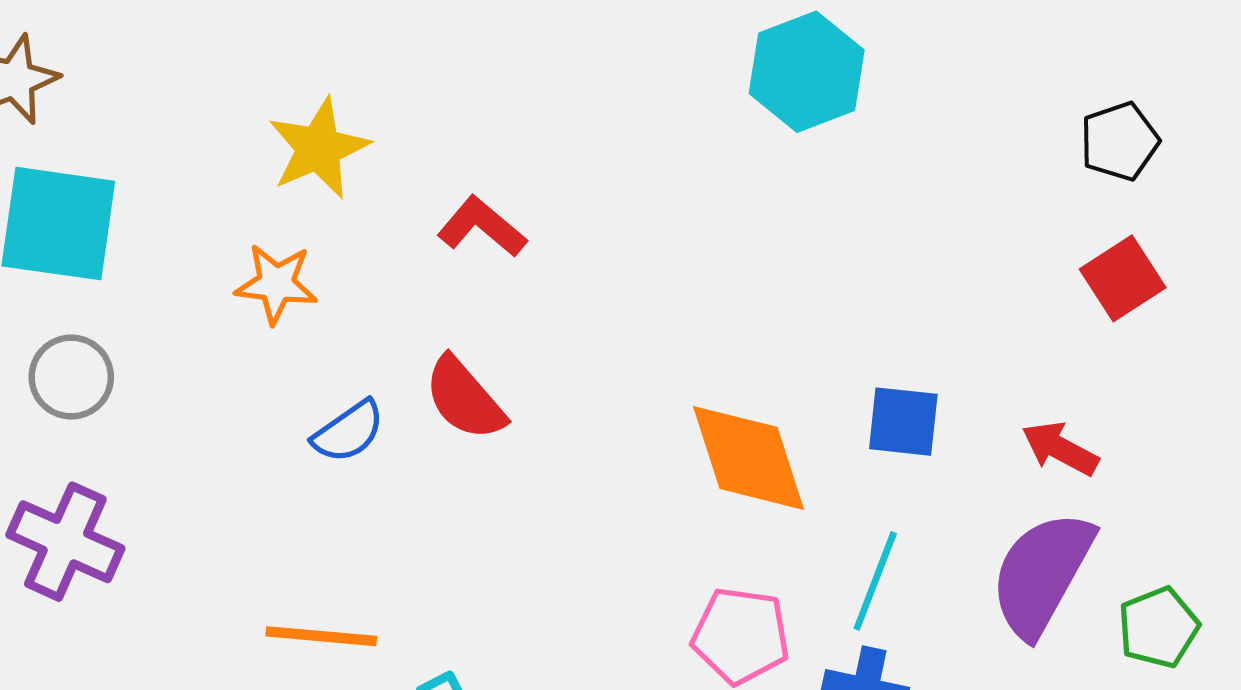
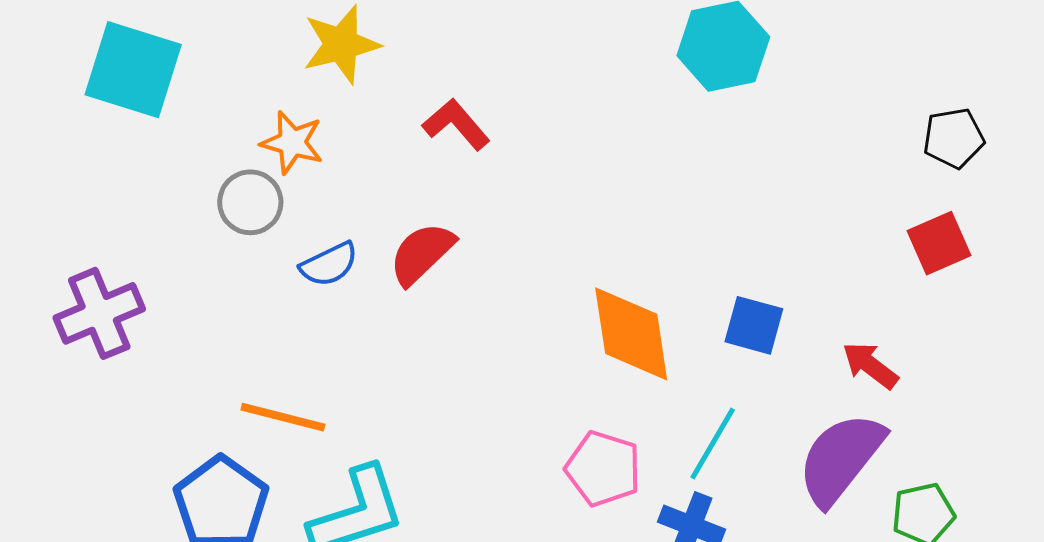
gray circle: (71, 377) -> (250, 202), moved
red semicircle: (465, 398) -> (422, 253), turned 78
purple cross: (65, 542) -> (99, 313), turned 34

